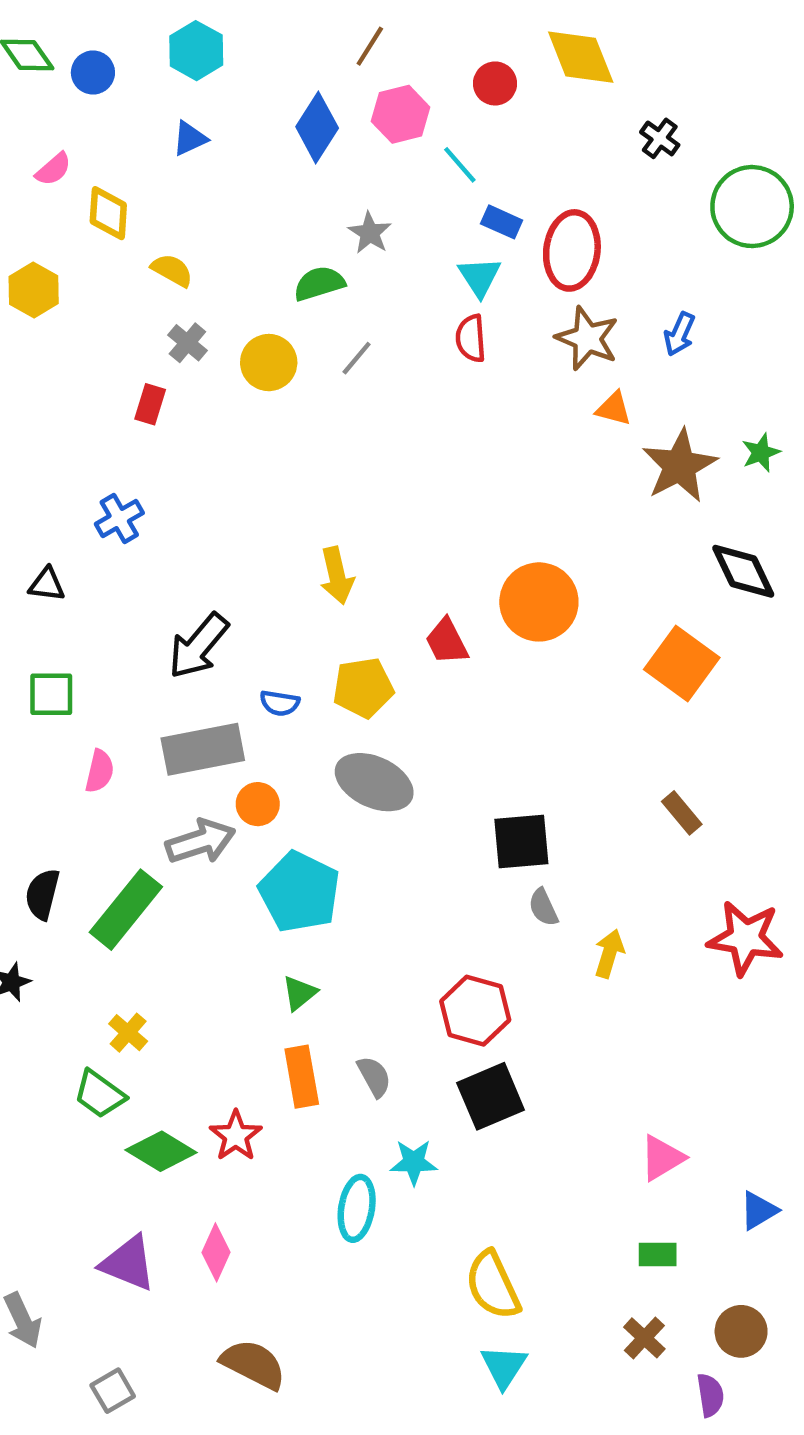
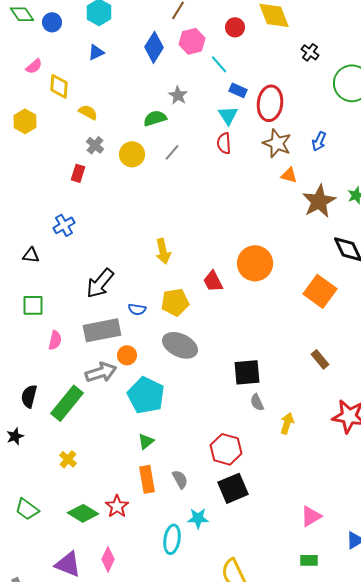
green trapezoid: (100, 1094) -> (27, 509), moved

